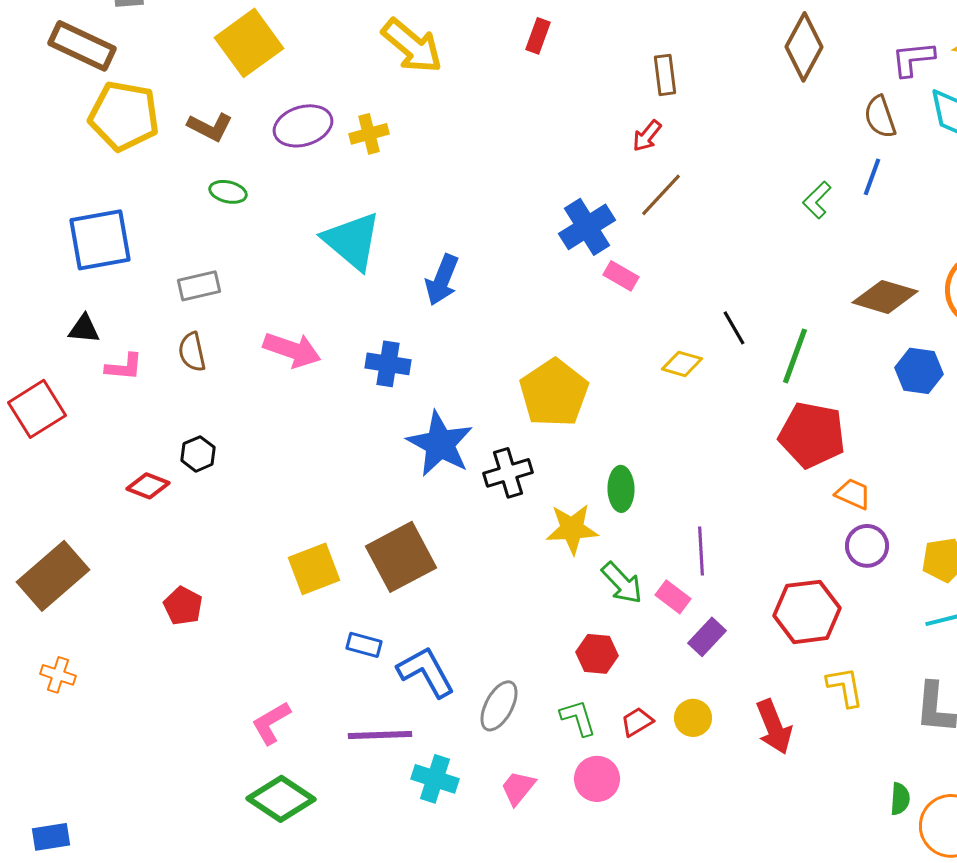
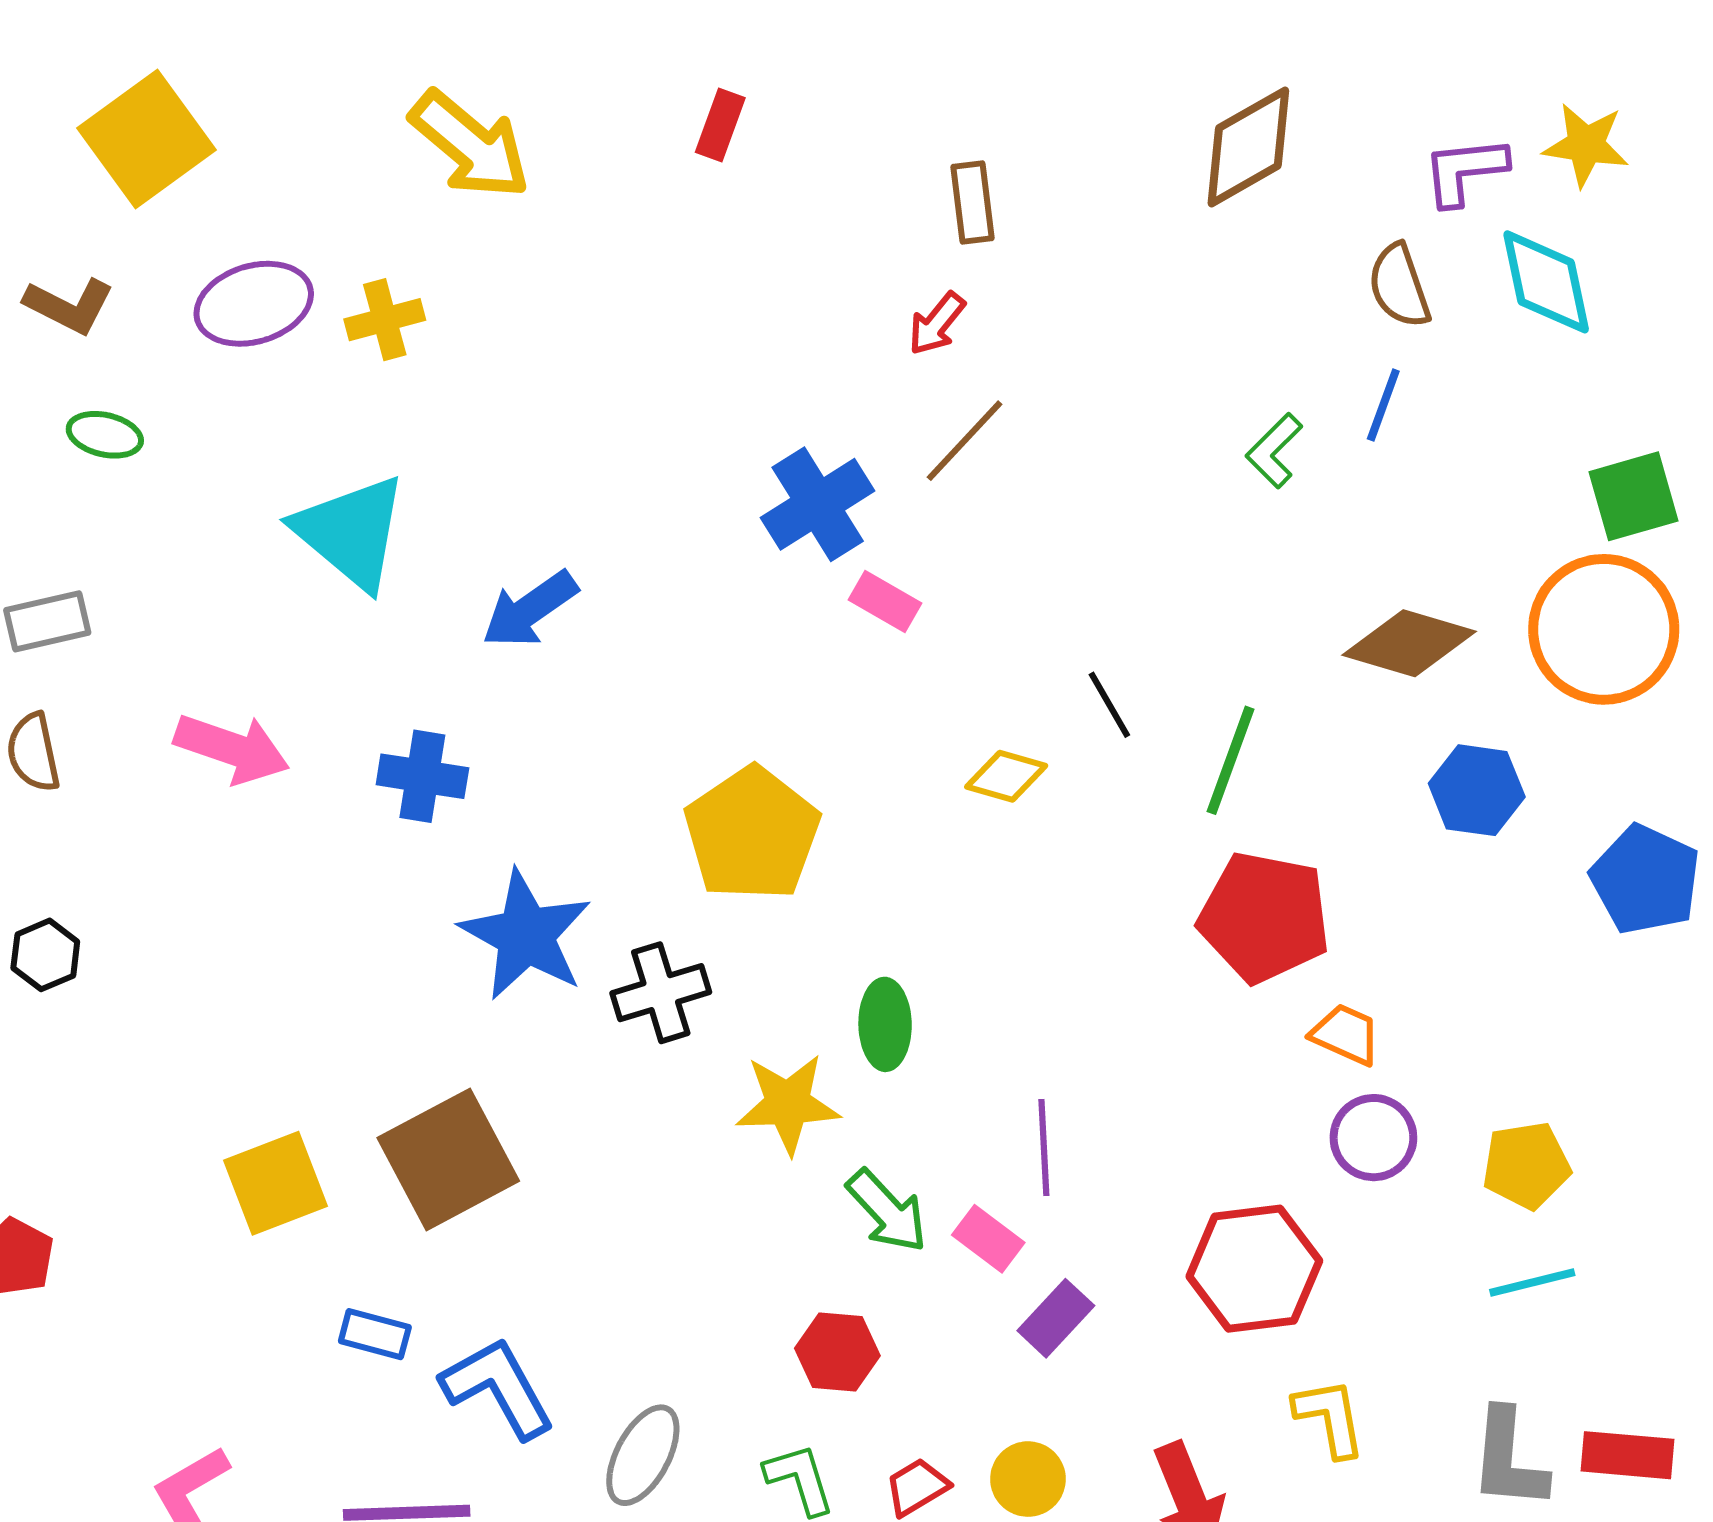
brown diamond: (804, 47) -> (1248, 147), turned 32
blue arrow: (442, 280) -> (530, 609), turned 33

